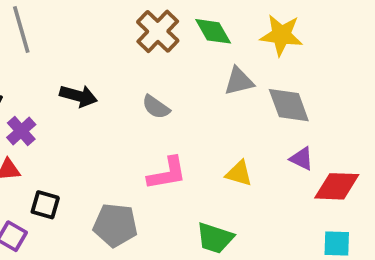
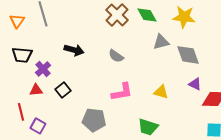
black square: (45, 205) -> (63, 90), moved, turned 35

